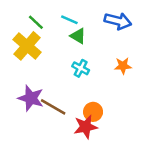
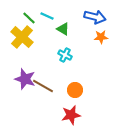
cyan line: (69, 20) -> (47, 16), moved
orange star: (123, 66) -> (101, 37), moved
red star: (86, 127) -> (71, 115), moved

